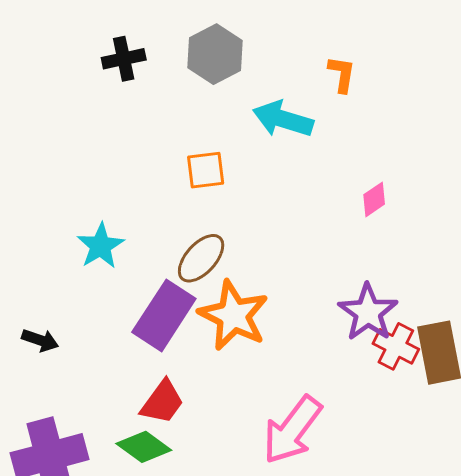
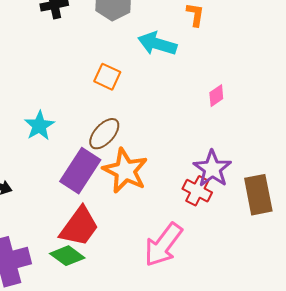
orange square: (206, 170) -> (107, 77), turned 32
red cross: (396, 346) -> (197, 191), moved
red trapezoid: (162, 402) -> (79, 227), size x1.4

